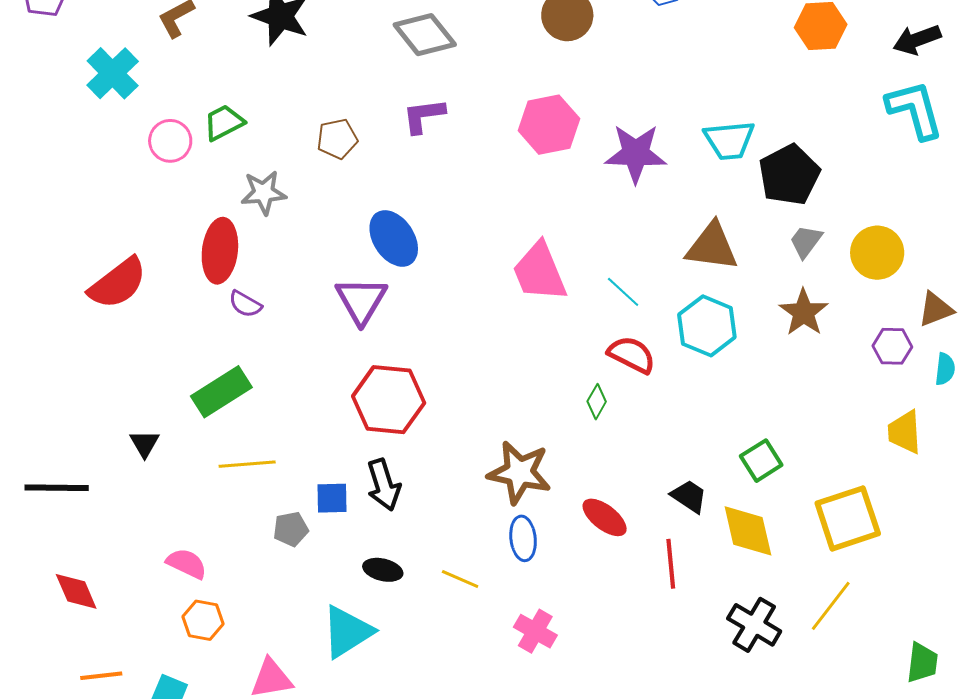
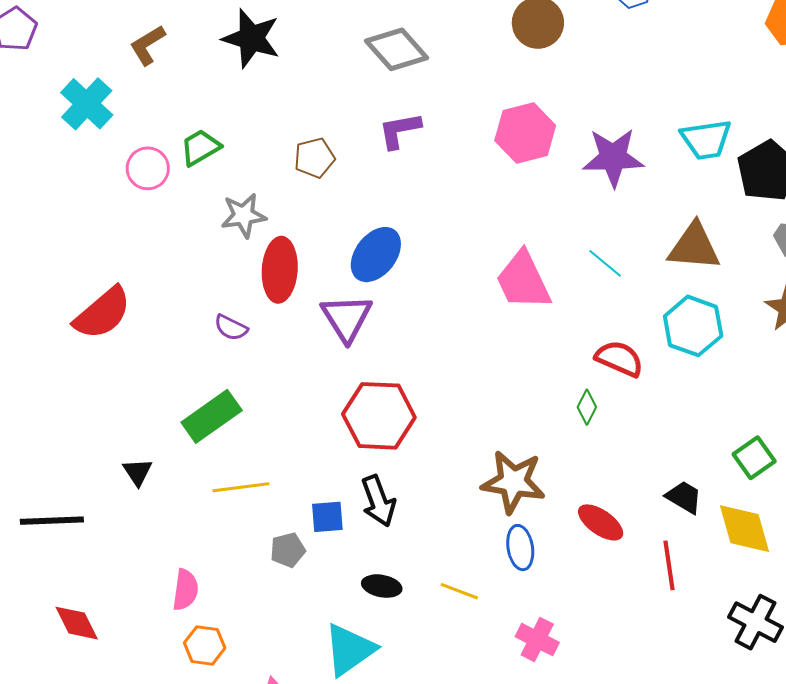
blue ellipse: (394, 238) -> (376, 255), turned 74
red ellipse: (220, 251) -> (280, 270), moved
cyan line: (623, 292) -> (605, 263), moved
pink semicircle: (187, 564) -> (185, 590), turned 75

